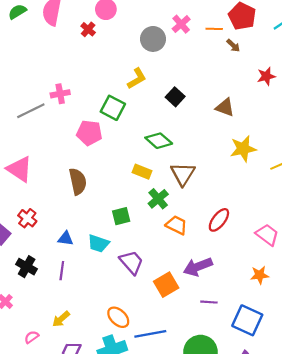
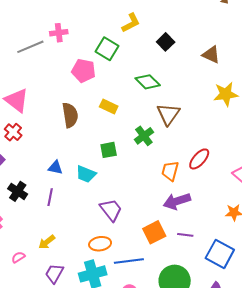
yellow rectangle: (142, 172) -> (109, 107), moved
red cross: (27, 218) -> (13, 132), moved
orange trapezoid: (176, 225) -> (170, 171), moved, turned -105
purple trapezoid: (131, 262) -> (111, 210), moved
orange square: (166, 285) -> (154, 232), moved
orange ellipse: (118, 317) -> (100, 244), turned -55

